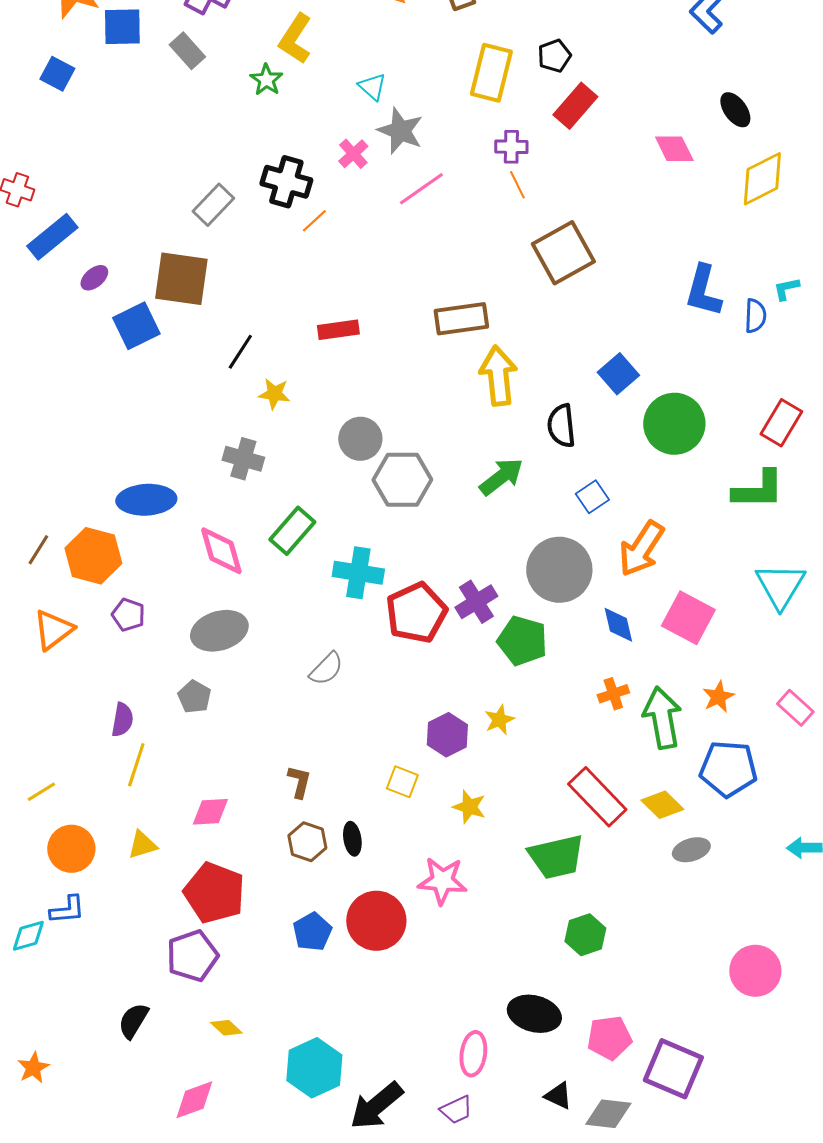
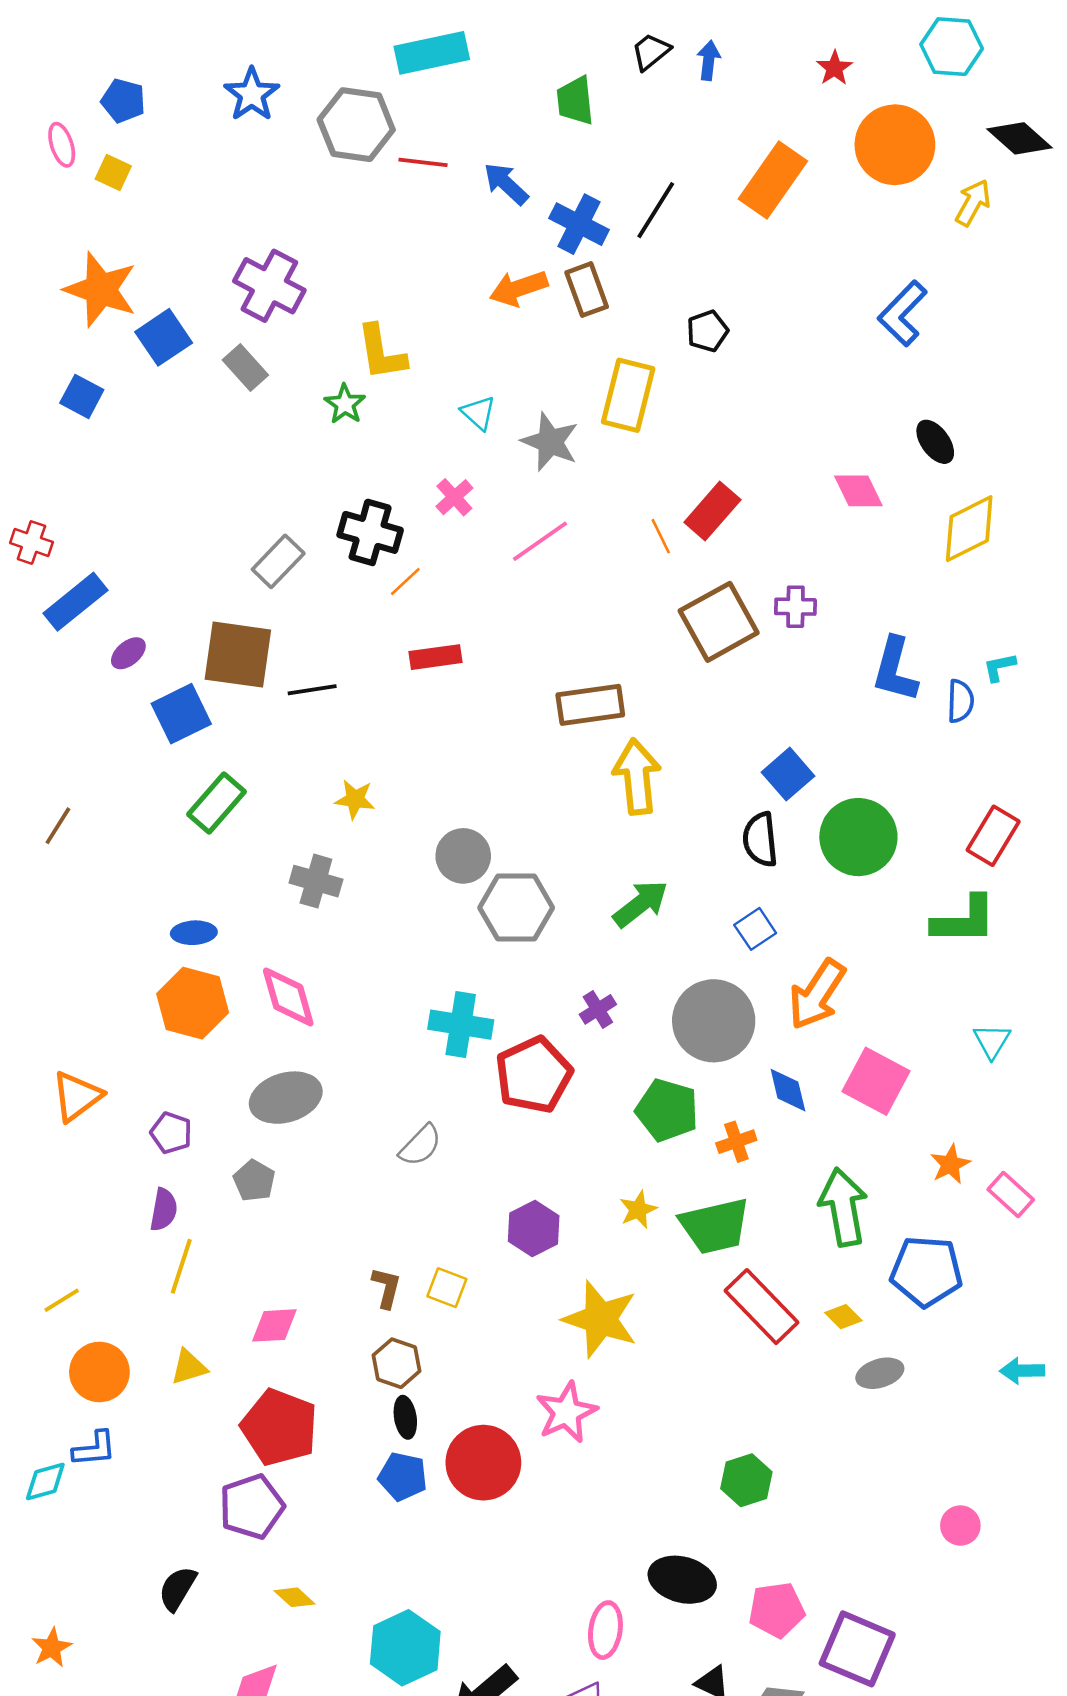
blue square: (122, 27) -> (164, 337), turned -33
yellow L-shape: (295, 39) -> (381, 352), turned -42
black pentagon: (554, 56) -> (707, 331), moved
red rectangle: (575, 106) -> (712, 511), moved
gray star: (400, 131) -> (550, 442), moved
purple cross: (511, 147) -> (795, 607), moved
red rectangle: (338, 330) -> (436, 657), moved
black line: (240, 352) -> (312, 690), moved, turned 48
black semicircle: (561, 426) -> (760, 840), moved
blue ellipse: (146, 500) -> (194, 933), size x0.6
green rectangle: (292, 531) -> (216, 803), moved
brown line: (38, 550) -> (58, 826), moved
orange hexagon: (93, 556) -> (193, 1003), moved
cyan triangle: (780, 586) -> (992, 1041), size x0.6
purple cross: (476, 602) -> (598, 1009), moved, size x0.7
purple pentagon: (128, 615) -> (171, 1133), moved
orange cross: (613, 694) -> (736, 1142), moved
orange star: (718, 697) -> (950, 1164), moved
purple hexagon: (447, 735) -> (534, 1228), moved
yellow square: (402, 782) -> (447, 1288), moved
yellow diamond: (662, 805) -> (843, 1317), size x0.7
yellow star: (469, 807) -> (600, 1319), size x1.8
black ellipse: (352, 839) -> (405, 1417), moved
green trapezoid: (556, 857) -> (715, 1226), moved
pink star: (442, 881) -> (566, 1412), turned -30
blue pentagon: (312, 932) -> (403, 1476), turned -30
pink circle: (755, 971) -> (960, 1526), size x0.6

